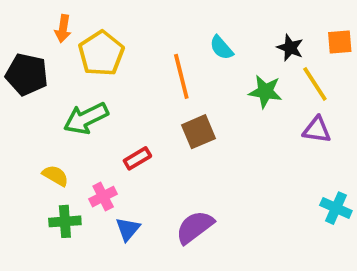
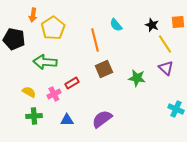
green star: (265, 92) -> (137, 78), moved
green arrow: (86, 118) -> (45, 62), turned 30
purple triangle: (317, 130) -> (166, 68), turned 35
pink cross: (103, 197) -> (54, 94), moved
blue triangle: (128, 229) -> (67, 120), turned 48

